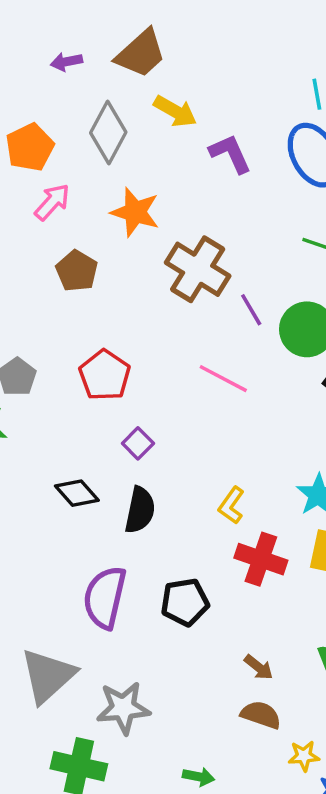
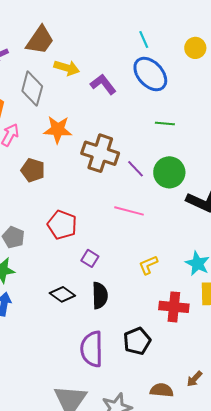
yellow L-shape: (231, 505) -> (148, 265), moved, turned 45
brown arrow: (259, 667) -> (194, 379), moved, turned 108
brown semicircle: (261, 715) -> (162, 390), moved

